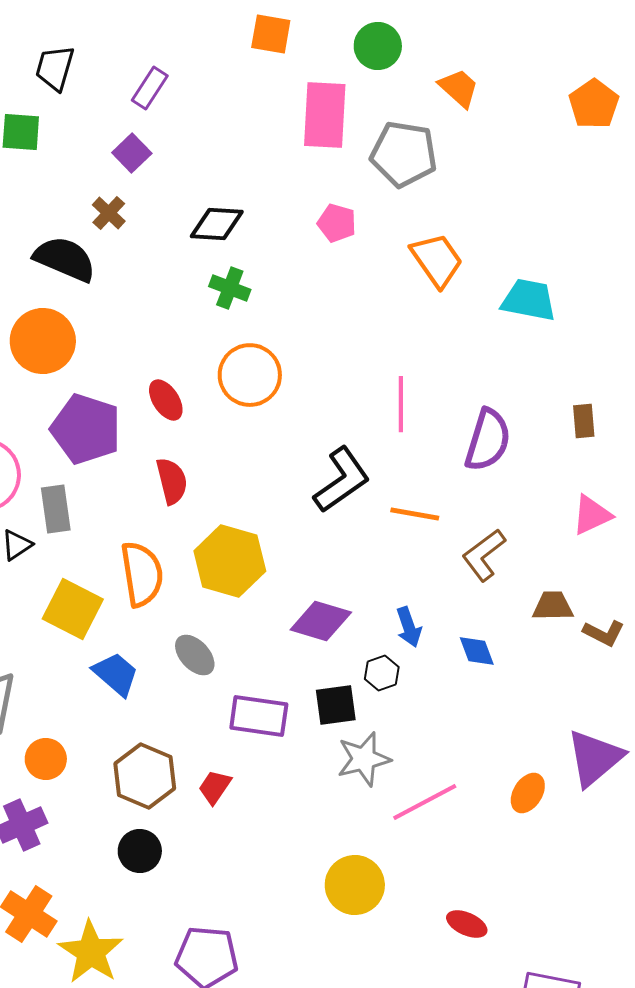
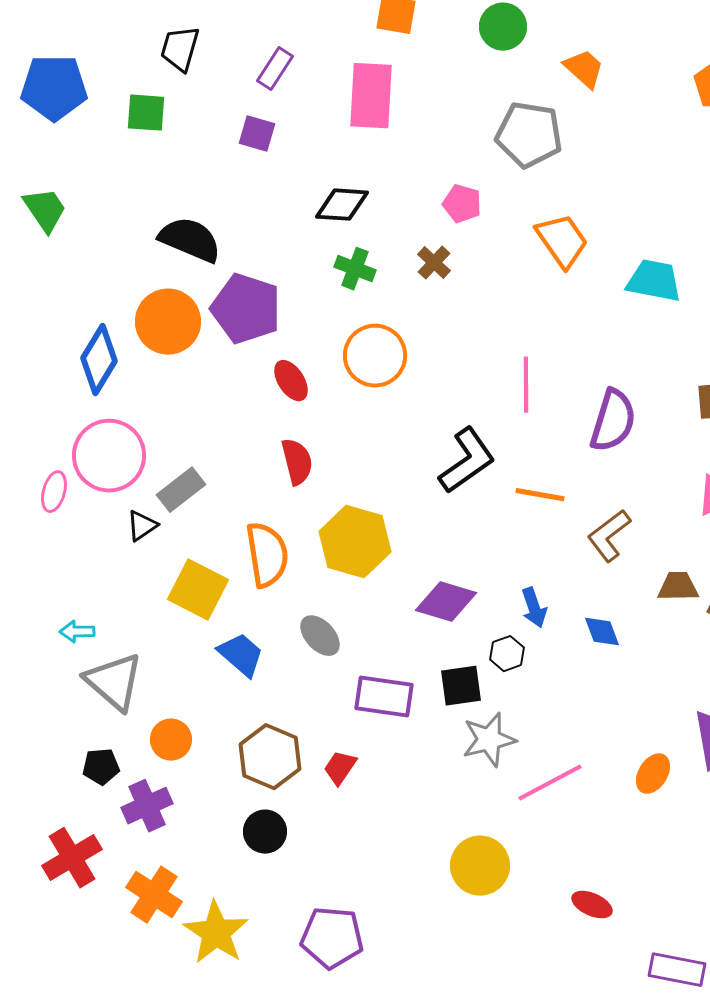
pink rectangle: (325, 115) -> (371, 96), moved
purple square: (132, 153) -> (257, 134), turned -30
brown cross: (109, 213) -> (434, 263), moved
purple pentagon: (86, 429) -> (246, 309), moved
gray rectangle: (56, 509) -> (181, 490), turned 60

